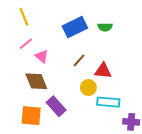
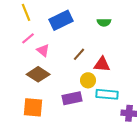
blue rectangle: (75, 27) -> (61, 20), moved
brown diamond: (36, 81) -> (38, 74), turned -35
purple rectangle: (56, 106) -> (72, 98), moved, turned -60

